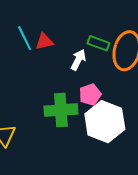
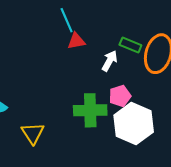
cyan line: (25, 38) -> (67, 20), moved

